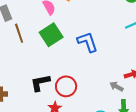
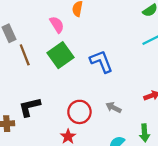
black L-shape: (40, 83) -> (30, 107), moved
gray arrow: (117, 86) -> (113, 107), moved

